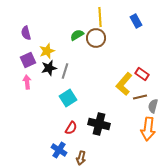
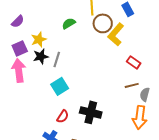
purple semicircle: (26, 33) -> (18, 21), turned -120
brown circle: (96, 38) -> (103, 23), moved
pink arrow: (27, 82) -> (19, 70), size x1.6
yellow L-shape: (124, 84) -> (116, 34), moved

